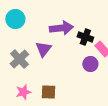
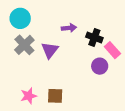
purple arrow: (61, 28) -> (69, 28), size x0.6
gray cross: (19, 59) -> (24, 45), moved

